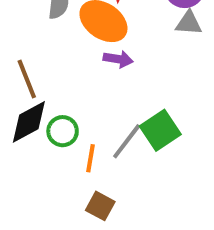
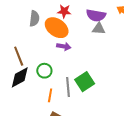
green circle: (63, 131) -> (44, 71), moved
gray line: (127, 141) -> (68, 87), turned -42

